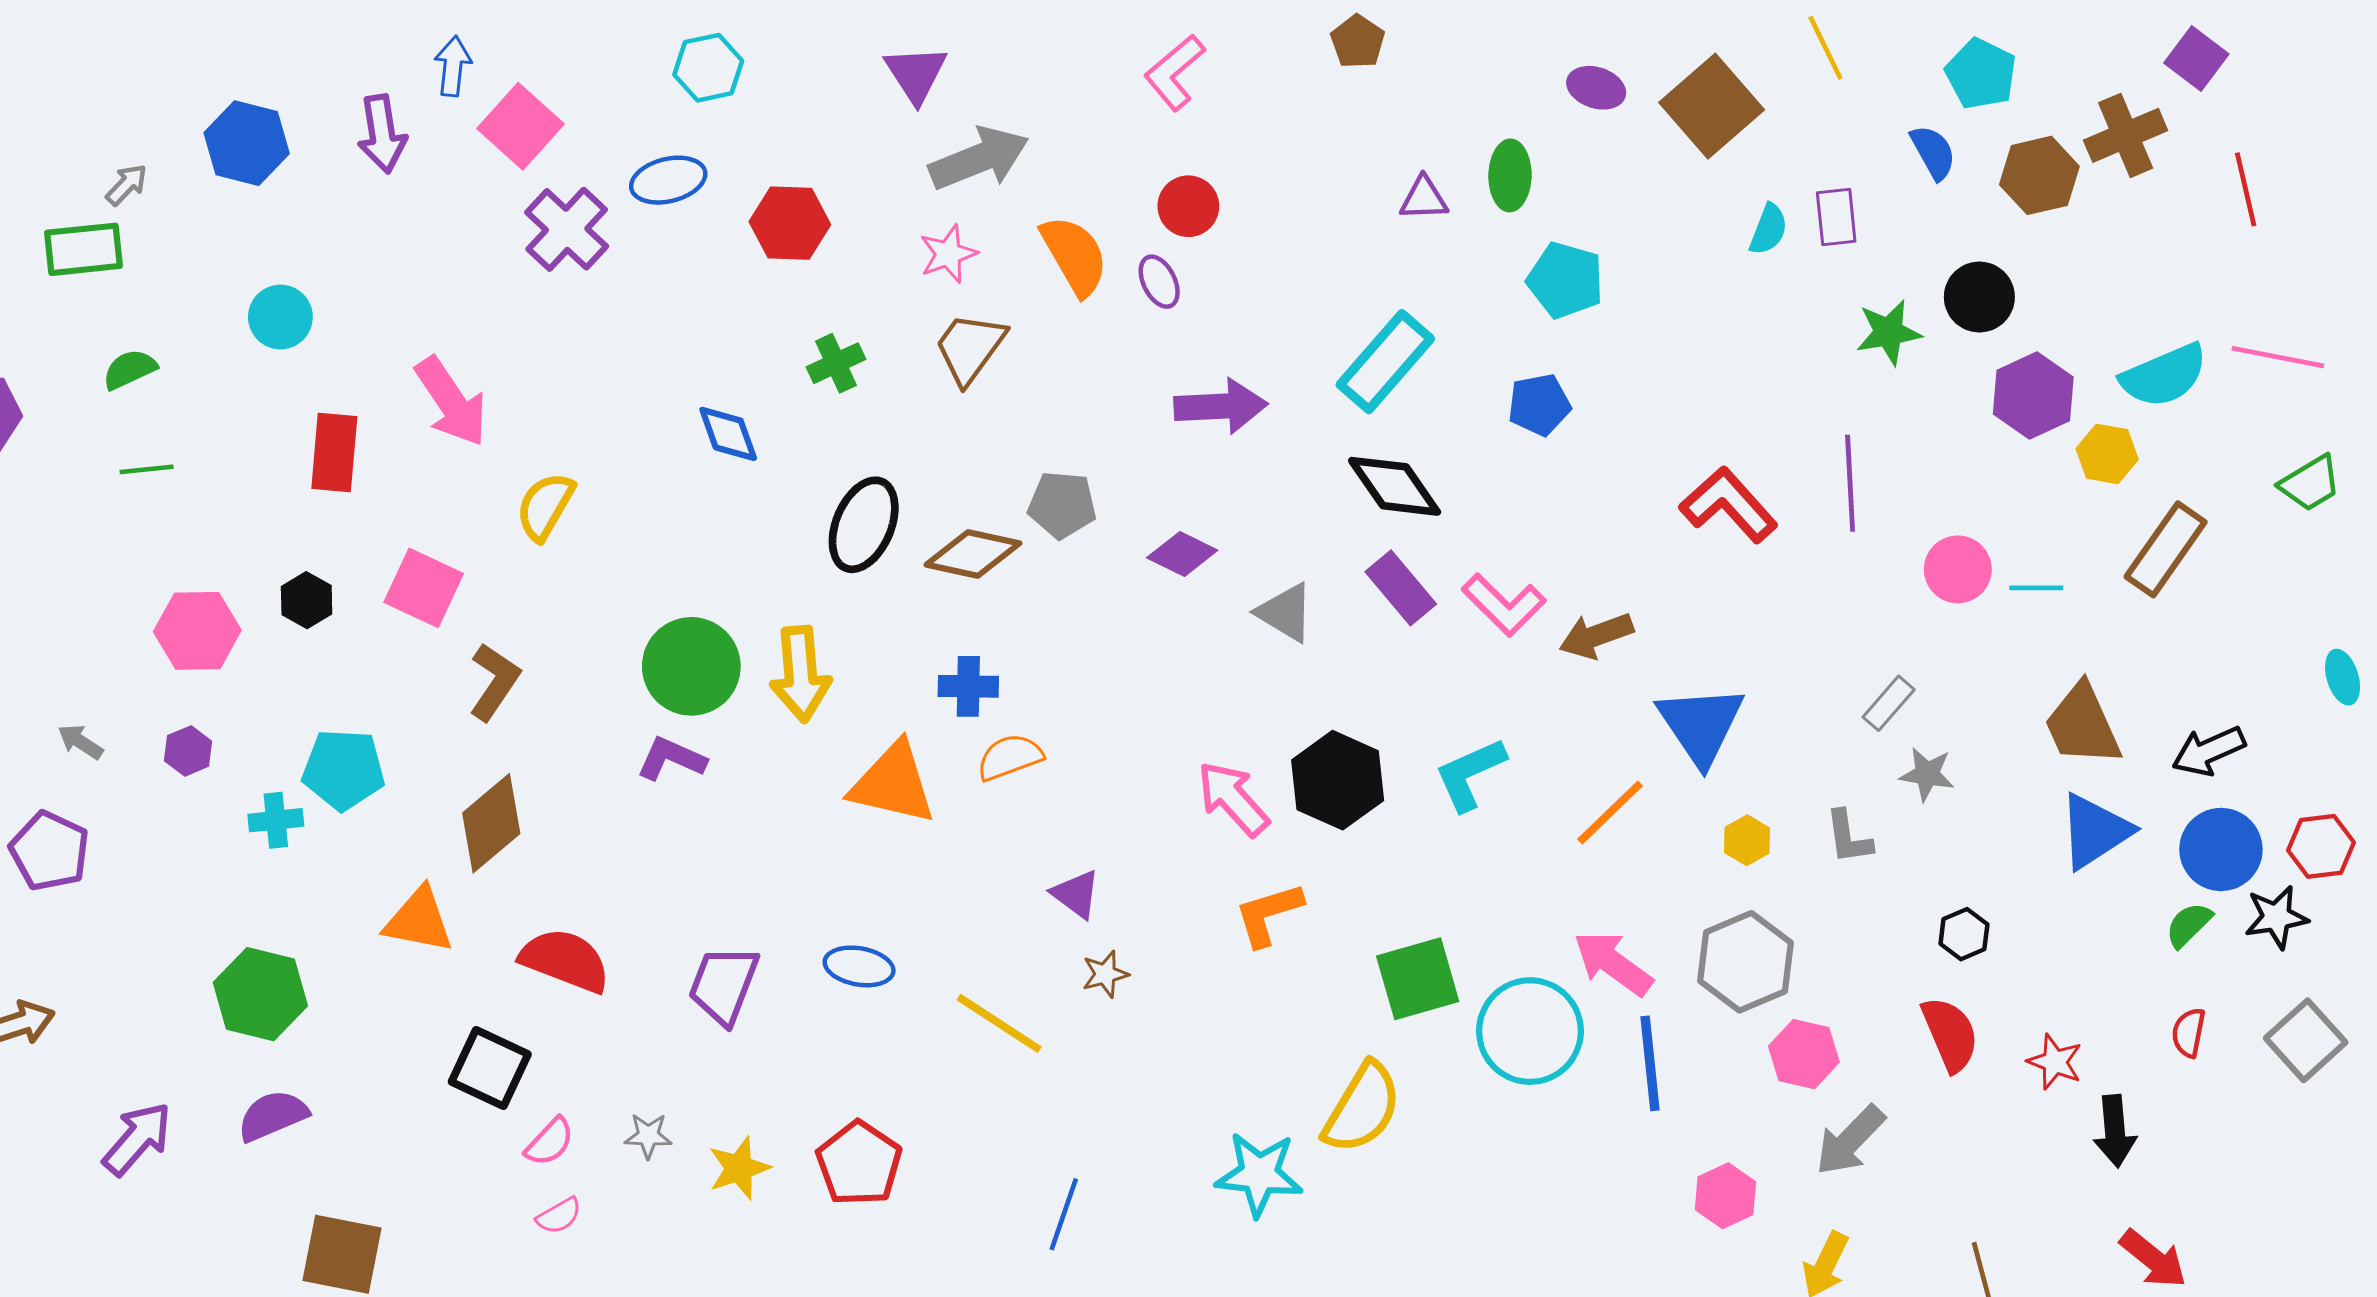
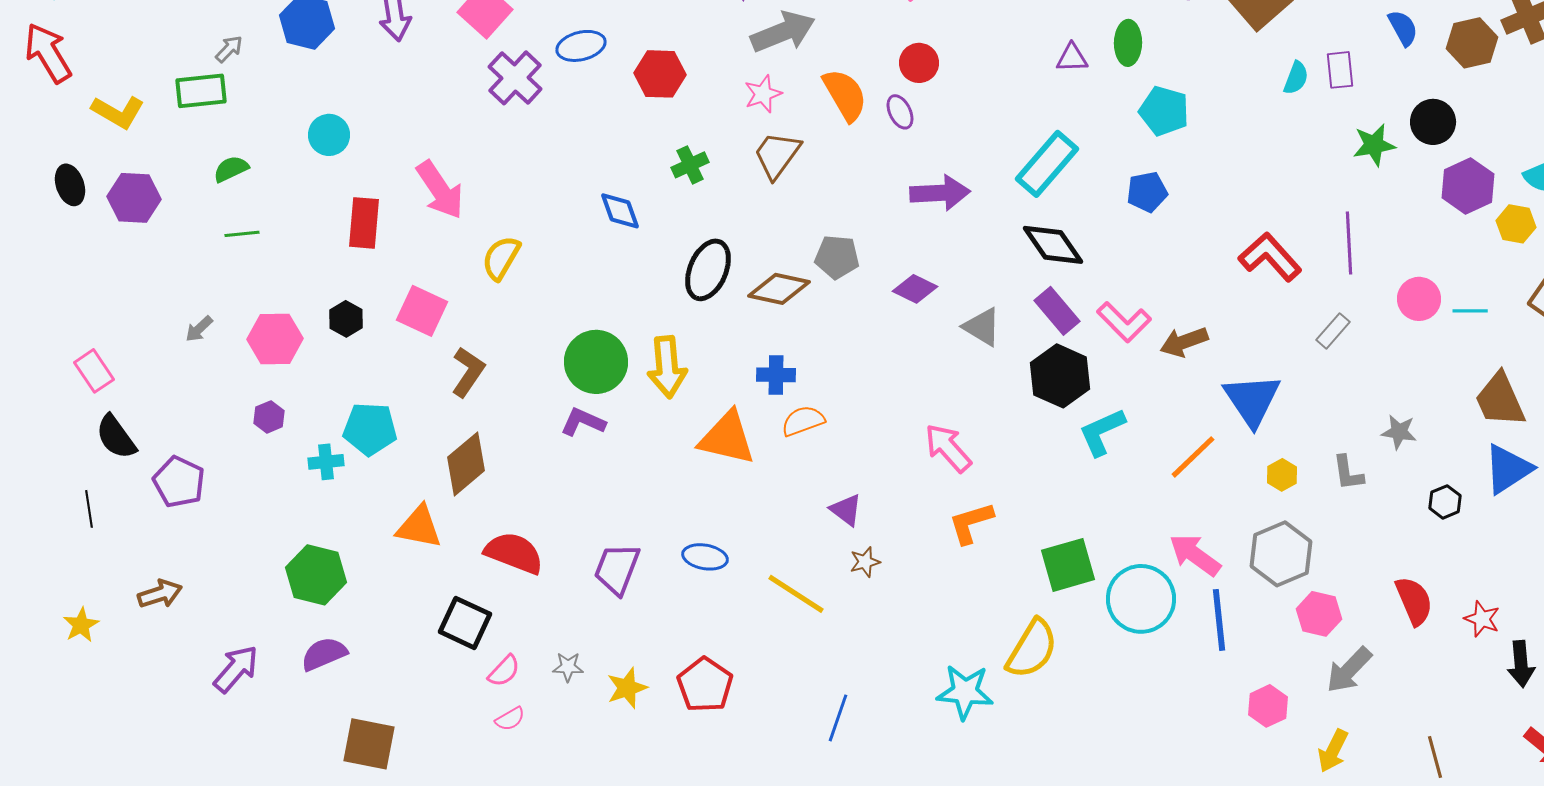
gray rectangle: (1889, 703) -> (1333, 331), moved
gray arrow: (80, 742) -> (199, 329), moved, turned -76
black hexagon: (1338, 780) -> (1060, 376), moved
black hexagon: (1964, 934) -> (1445, 502), moved

